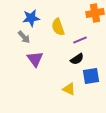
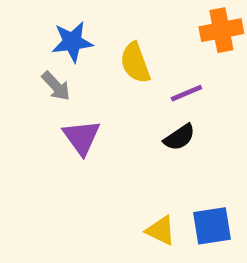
blue square: (91, 76) -> (212, 226), moved
yellow triangle: (69, 89) -> (161, 231), moved

